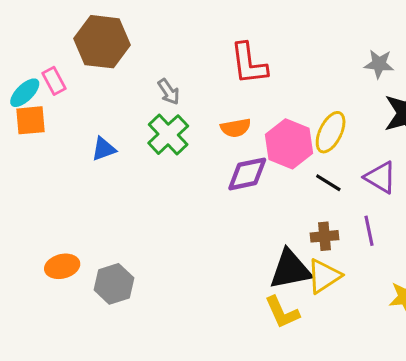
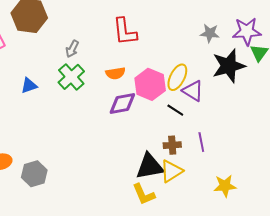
gray arrow: (169, 92) -> (72, 49), turned 60
purple triangle: (380, 177) -> (193, 91), moved

